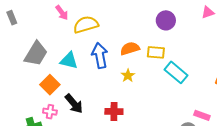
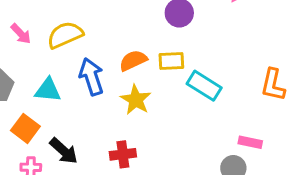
pink arrow: (62, 13) -> (21, 34), moved
yellow star: (128, 75) -> (136, 100), size x1.5

